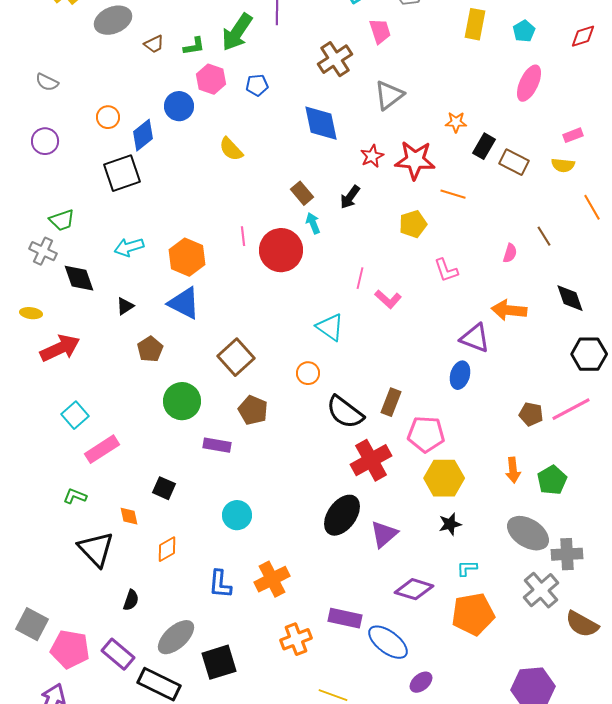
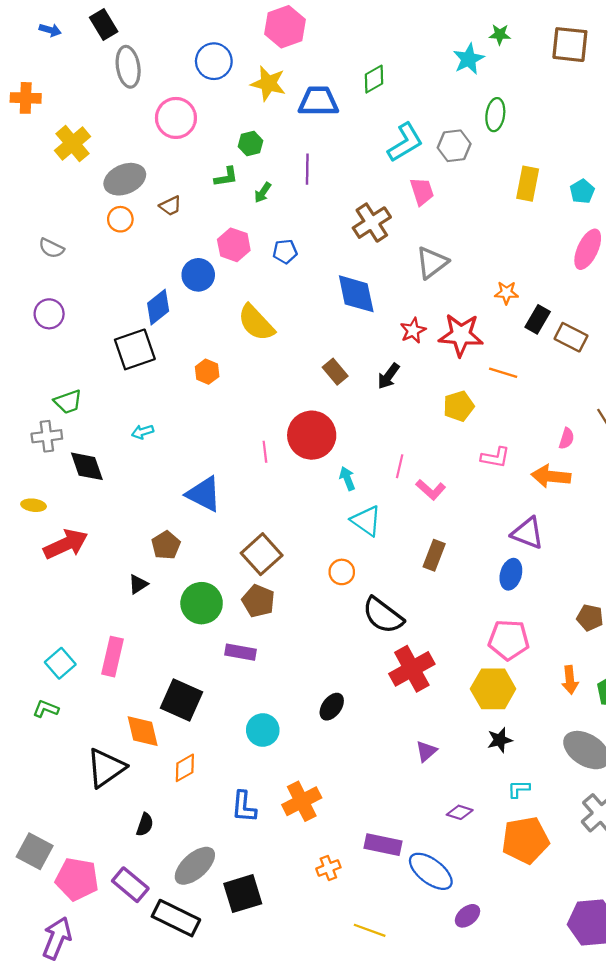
green arrow: (237, 32) -> (263, 193), size x0.5
green L-shape: (194, 46) -> (226, 177), moved
orange circle: (108, 117) -> (120, 219), moved
yellow semicircle: (231, 149) -> (256, 323), size x1.4
cyan arrow: (313, 223) -> (347, 479), moved
pink line: (243, 236) -> (265, 452), moved
cyan arrow: (129, 247) -> (143, 432), size x0.7
gray cross: (43, 251) -> (47, 436), turned -32
orange hexagon: (187, 257) -> (207, 372), moved, size x0.6
pink L-shape: (446, 270) -> (495, 457), turned -60
black triangle: (125, 306) -> (138, 584), moved
orange arrow: (509, 310) -> (551, 476), moved
brown rectangle: (391, 402) -> (434, 555), moved
brown pentagon: (253, 410) -> (258, 601), moved
cyan square: (75, 415) -> (60, 663), moved
pink pentagon: (426, 434) -> (509, 640), moved
pink rectangle: (102, 449) -> (113, 657), turned -44
black square: (164, 488) -> (182, 700), size x1.6
green L-shape: (75, 496) -> (46, 709), moved
black ellipse: (342, 515) -> (332, 707), moved, size x0.6
orange diamond: (129, 516) -> (143, 731), size x1.6
purple triangle: (384, 534) -> (426, 751), size x0.7
black triangle: (96, 549) -> (106, 768), turned 39
purple diamond: (414, 589) -> (460, 812), size x0.6
orange cross: (296, 639) -> (328, 868), size x0.7

